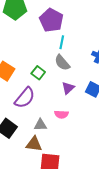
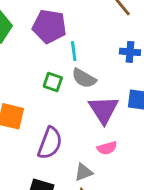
green square: (38, 73) -> (53, 82), moved
purple triangle: (68, 88) -> (104, 110), size x1.6

